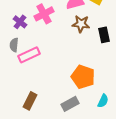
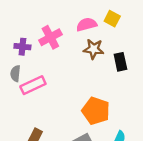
purple cross: (20, 22) -> (22, 47), turned -32

